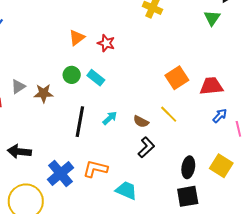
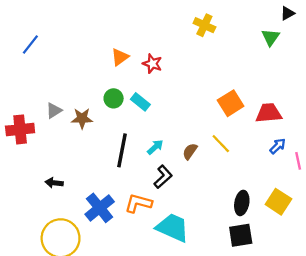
brown semicircle: (141, 122) -> (190, 151), turned 98
black L-shape: (146, 147) -> (163, 177), moved
black arrow: (19, 152) -> (54, 183), size x0.7
cyan trapezoid: (126, 190) -> (173, 228), size x1.4

